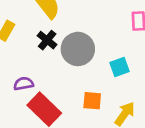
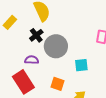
purple semicircle: (24, 84) -> (32, 60), moved

